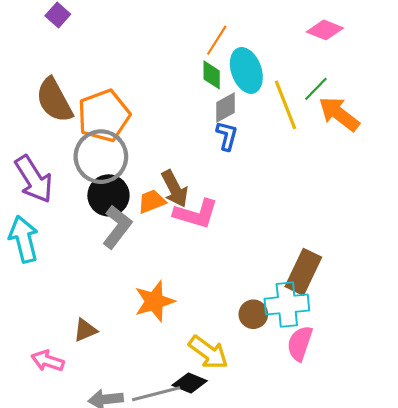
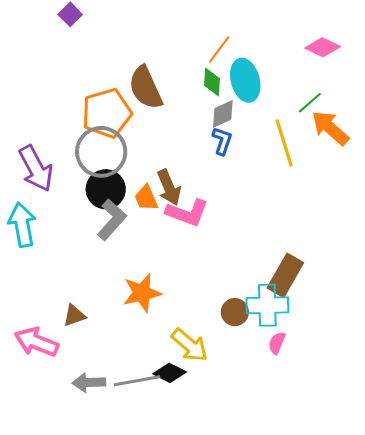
brown semicircle: (54, 100) -> (146, 88), moved
yellow line: (285, 105) -> (284, 143), moved
orange trapezoid: (152, 201) -> (146, 198), turned -96
pink semicircle: (300, 343) -> (277, 343), size x0.7
pink arrow: (48, 361) -> (36, 342), size x1.4

